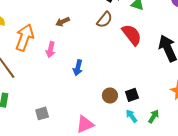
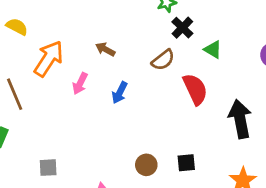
brown arrow: (63, 22) -> (105, 49), turned 40
blue arrow: (78, 68) -> (120, 93), moved
black square: (132, 95) -> (186, 163), moved

